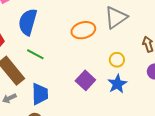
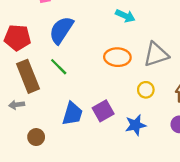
yellow circle: (117, 60) -> (146, 90), moved
blue trapezoid: (40, 94) -> (72, 114), moved

